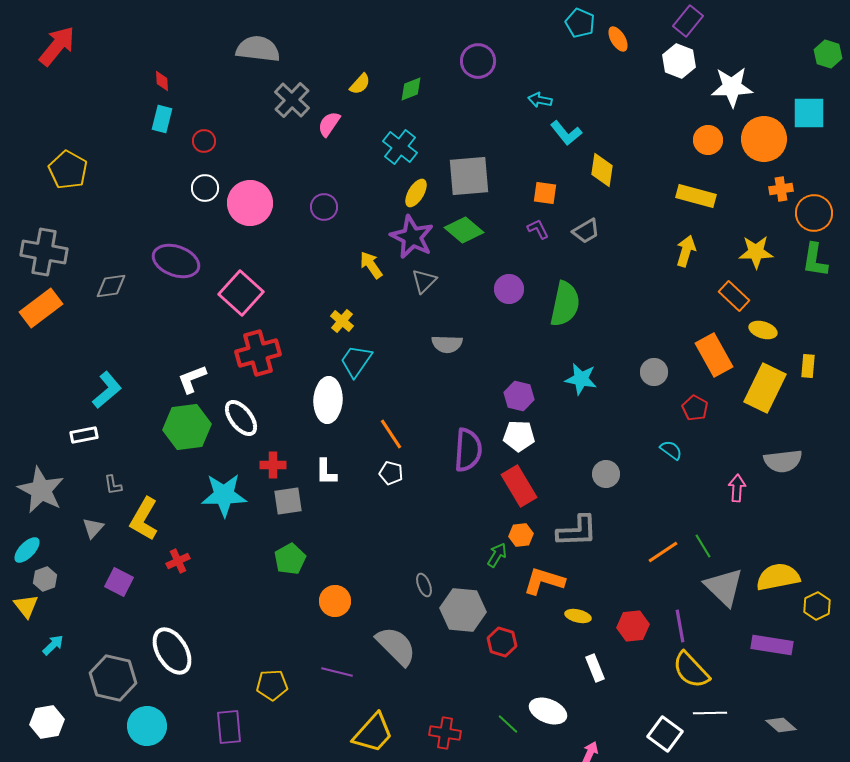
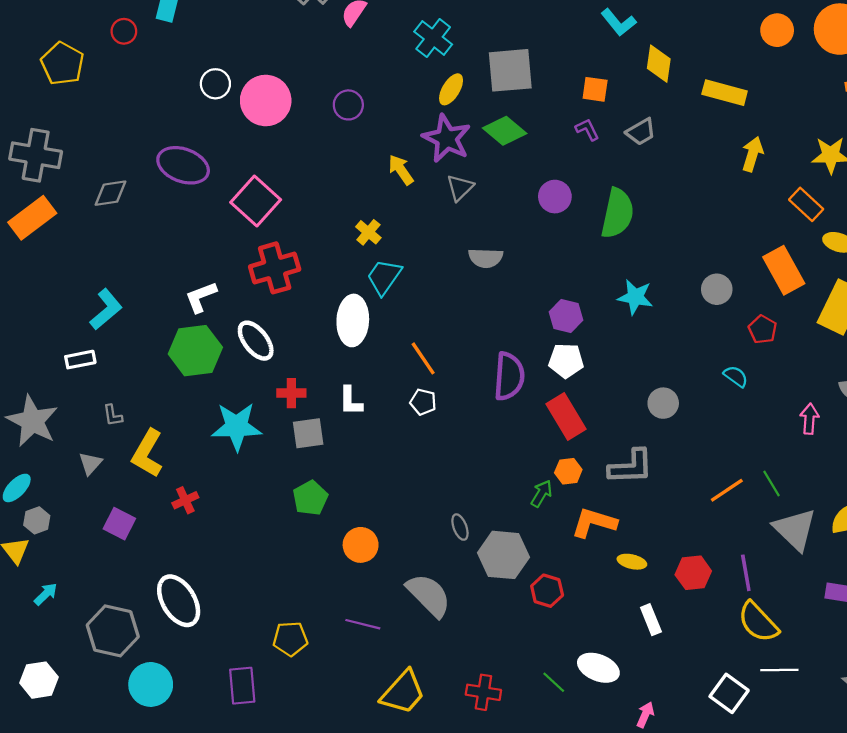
red circle: (204, 141) -> (124, 31), moved
yellow rectangle: (696, 196) -> (725, 93), moved

